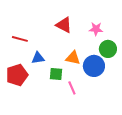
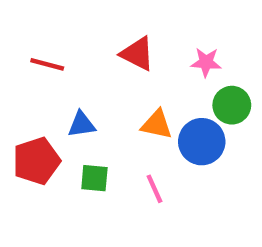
red line: (20, 39) -> (47, 64), moved
green square: (56, 74) -> (94, 178), moved

